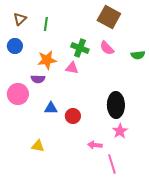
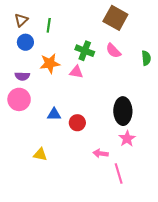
blue circle: (15, 46) -> (25, 42), moved
green semicircle: (138, 55) -> (146, 58), turned -88
purple semicircle: (38, 79) -> (22, 76), moved

